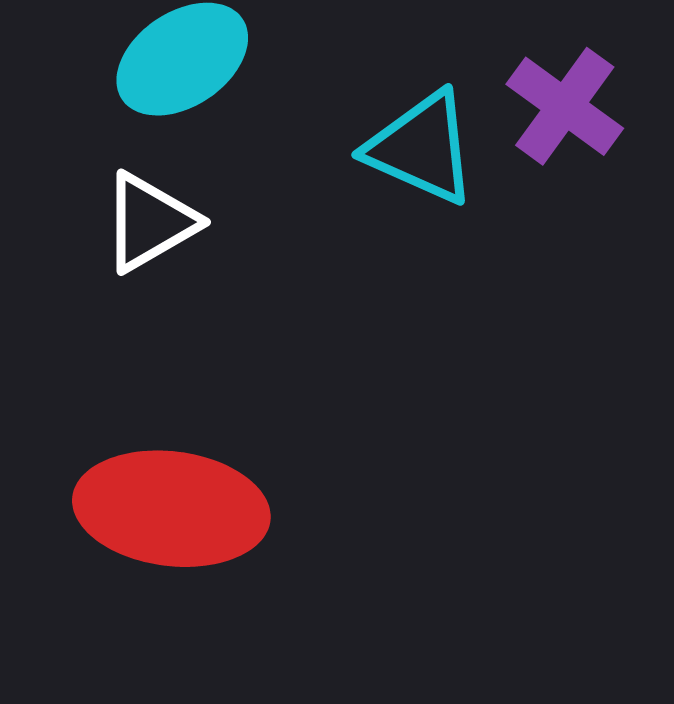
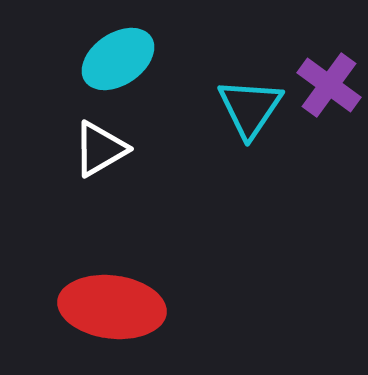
cyan triangle: (422, 148) -> (250, 108), turned 40

